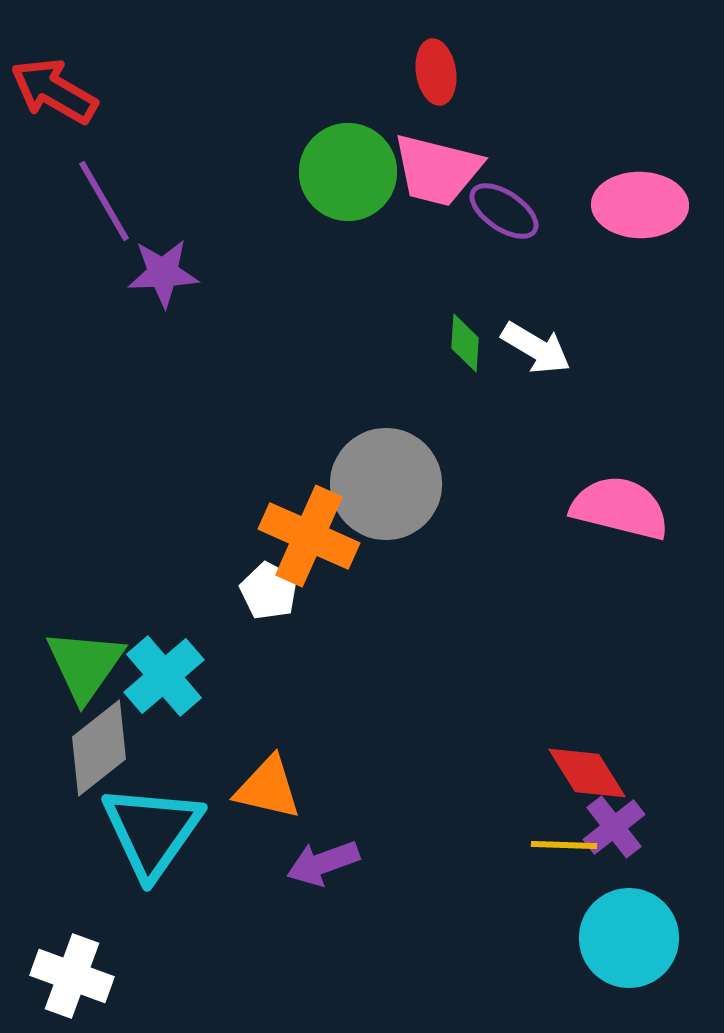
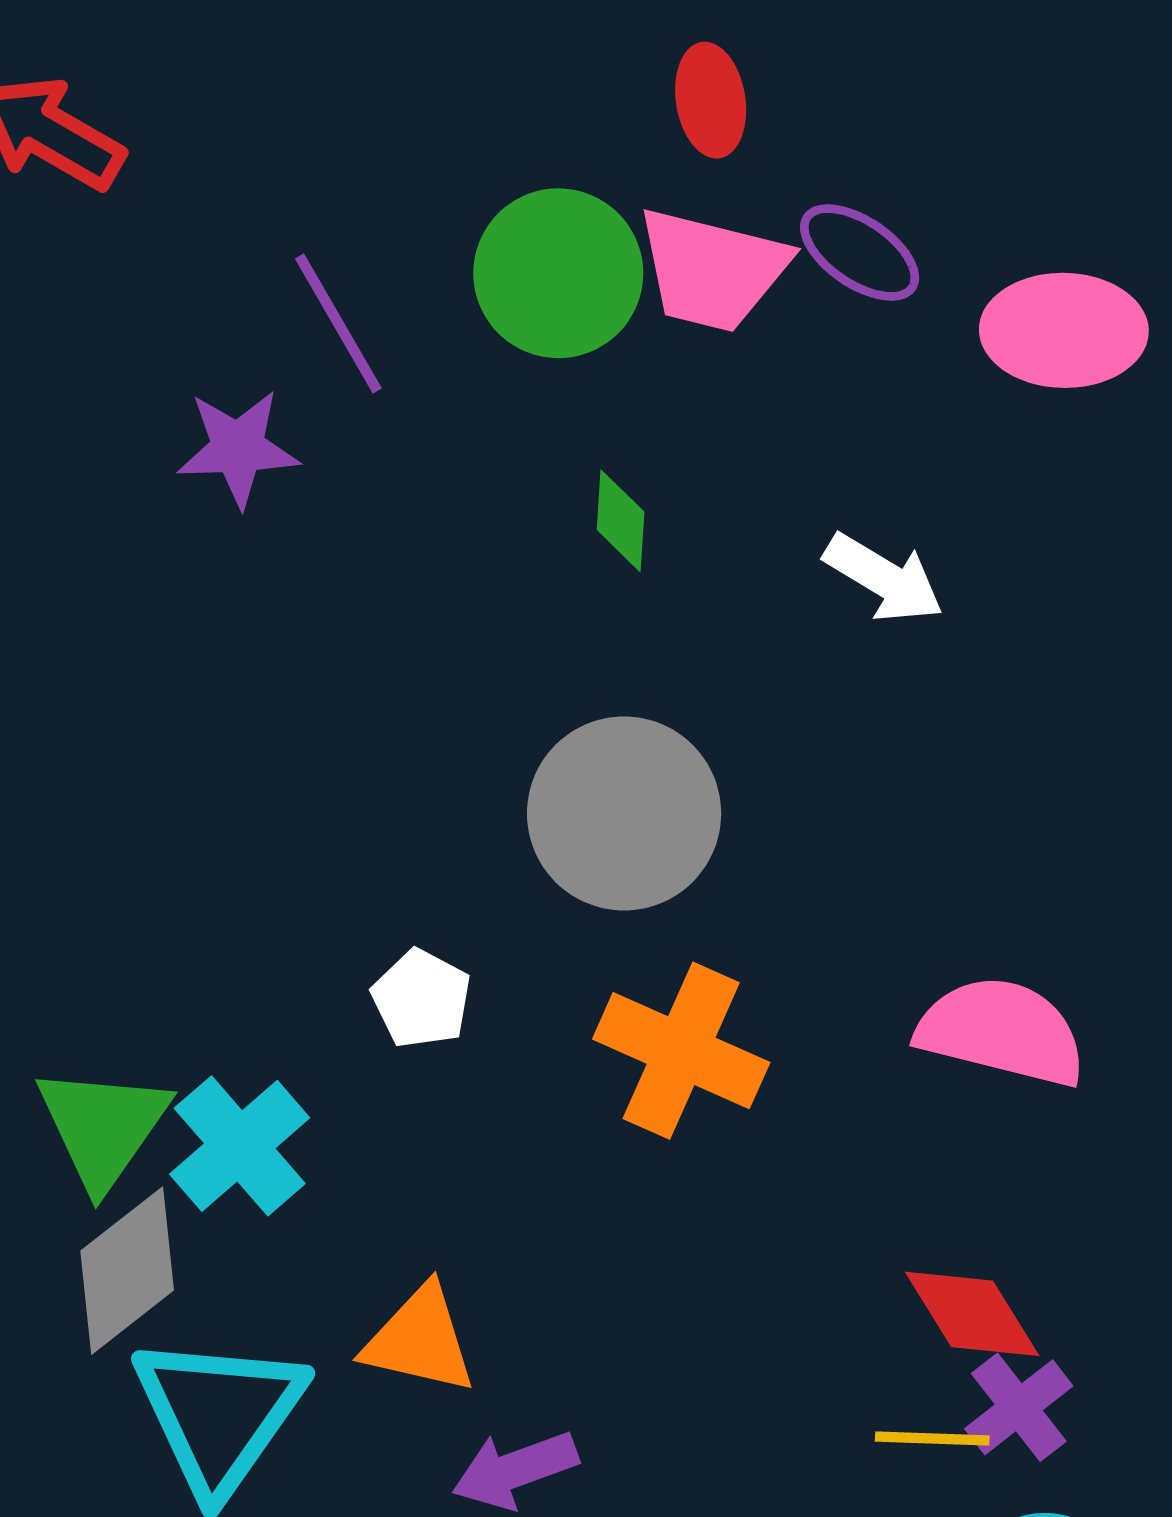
purple line: (104, 201) -> (338, 323), moved
purple ellipse: (504, 211) -> (860, 252), moved
green diamond: (465, 343) -> (621, 521), moved
pink semicircle: (620, 508) -> (1002, 1032), moved
orange cross: (309, 536) -> (681, 1051), moved

